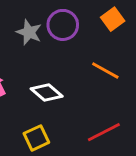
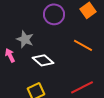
gray star: (29, 32) -> (25, 39), moved

